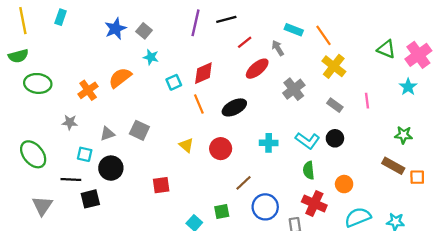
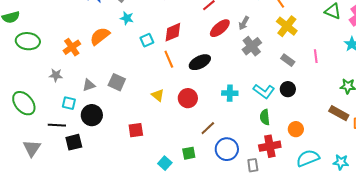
gray arrow: (278, 48) -> (244, 23), moved, turned -120
red cross: (314, 203) -> (270, 146), turned -35

